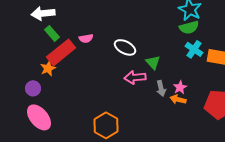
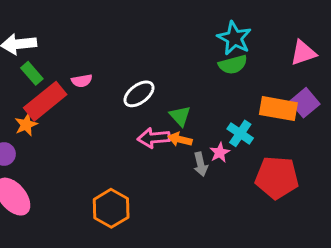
white ellipse: (125, 47) -> (139, 94), turned -65
cyan cross: (194, 49) -> (240, 133), moved
gray arrow: (161, 88) -> (201, 164), moved
orange arrow: (178, 99) -> (180, 139), moved

